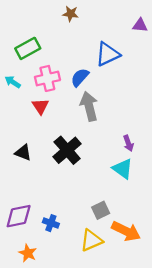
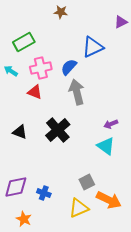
purple triangle: (140, 25) -> (121, 22), turned -32
red triangle: (40, 106) -> (35, 92), turned -35
purple arrow: (128, 143) -> (111, 124), turned 88

